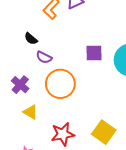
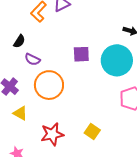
black semicircle: (31, 39) -> (19, 41), turned -96
yellow square: (104, 132) -> (92, 131), size x0.7

